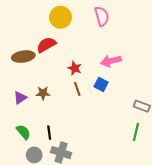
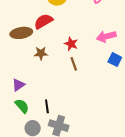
blue square: (101, 84) -> (115, 60), moved
brown star: (43, 93) -> (41, 53), moved
purple triangle: (20, 98) -> (18, 85), moved

